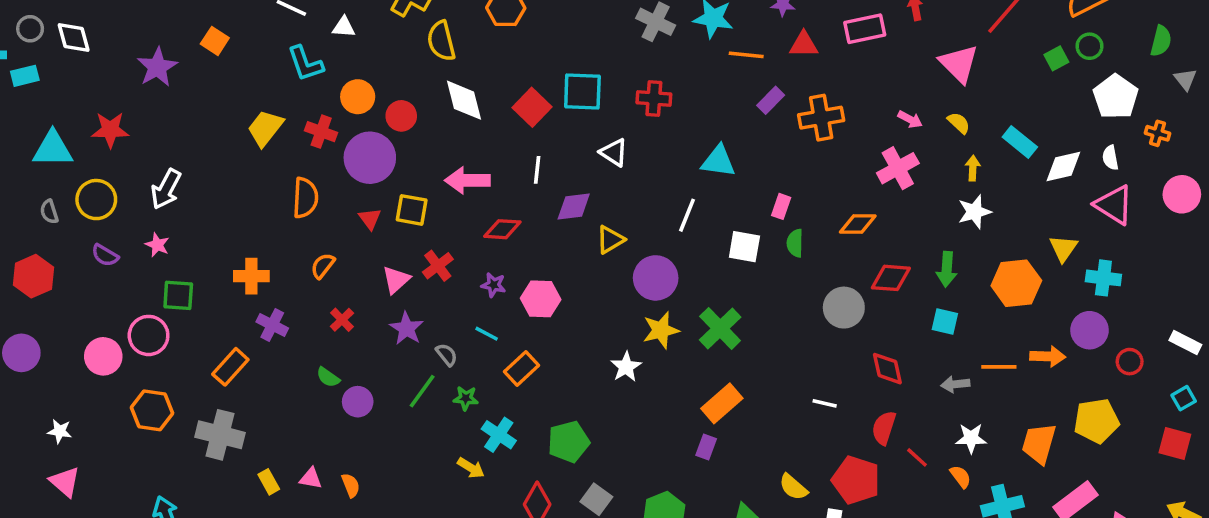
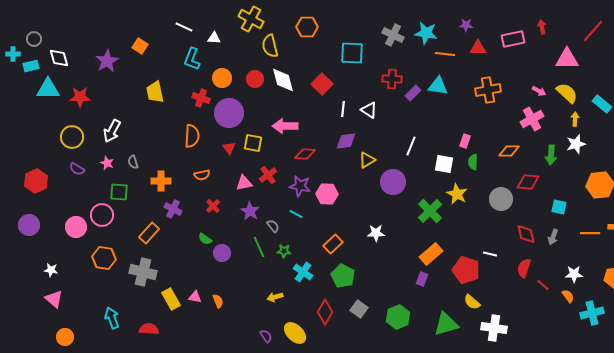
white diamond: (74, 37) -> (59, 58), moved
cyan L-shape: (305, 64) -> (192, 59), turned 40
pink triangle: (959, 64) -> (567, 59), turned -45
cyan square: (582, 91) -> (352, 53), moved
purple rectangle: (771, 100) -> (413, 93), moved
red circle: (401, 116) -> (255, 79), moved
yellow semicircle: (959, 123) -> (567, 93), size x1.6
yellow trapezoid: (265, 128) -> (155, 92), moved, turned -50
cyan triangle: (53, 149) -> (48, 89), moved
cyan triangle: (718, 161) -> (438, 86), moved
white line: (537, 170) -> (343, 109), moved
gray semicircle: (49, 212) -> (133, 162), moved
orange semicircle: (323, 266) -> (202, 175), turned -140
green arrow: (947, 269) -> (551, 155), moved
pink triangle: (396, 280) -> (244, 183), turned 30
purple star: (494, 285) -> (300, 186), size x1.5
yellow star: (661, 330) -> (457, 194), moved, turned -30
white star: (626, 367) -> (376, 233), turned 30
orange rectangle: (521, 369) -> (333, 244), moved
gray arrow: (955, 384) -> (553, 237), moved, turned -63
green line: (422, 391) -> (259, 247), turned -60
green pentagon: (568, 442) -> (343, 276), turned -30
yellow arrow: (471, 468) -> (275, 297), moved, turned 133
red pentagon: (856, 480) -> (466, 270), moved
yellow rectangle: (269, 482) -> (171, 299), size x1.5

